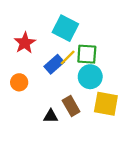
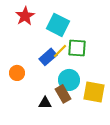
red star: (25, 43) -> (25, 16), moved
cyan circle: (90, 77) -> (69, 80), moved

